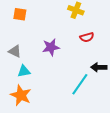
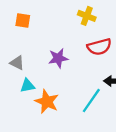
red semicircle: (87, 37) -> (99, 47), size x1.5
orange star: (21, 95) -> (47, 102), moved

